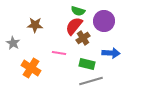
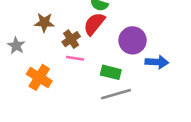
purple circle: (104, 21) -> (133, 40), moved
brown cross: (83, 38) -> (71, 39), moved
blue arrow: (111, 53) -> (157, 62), moved

